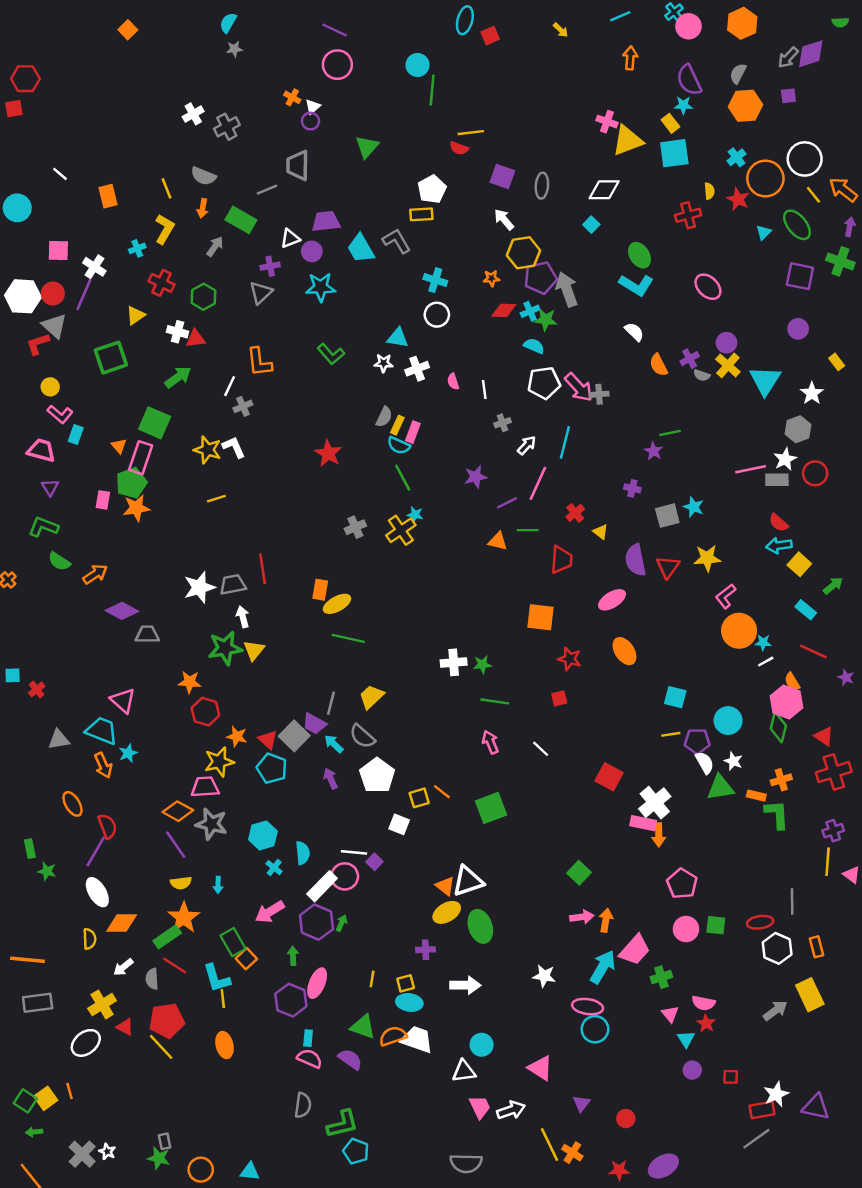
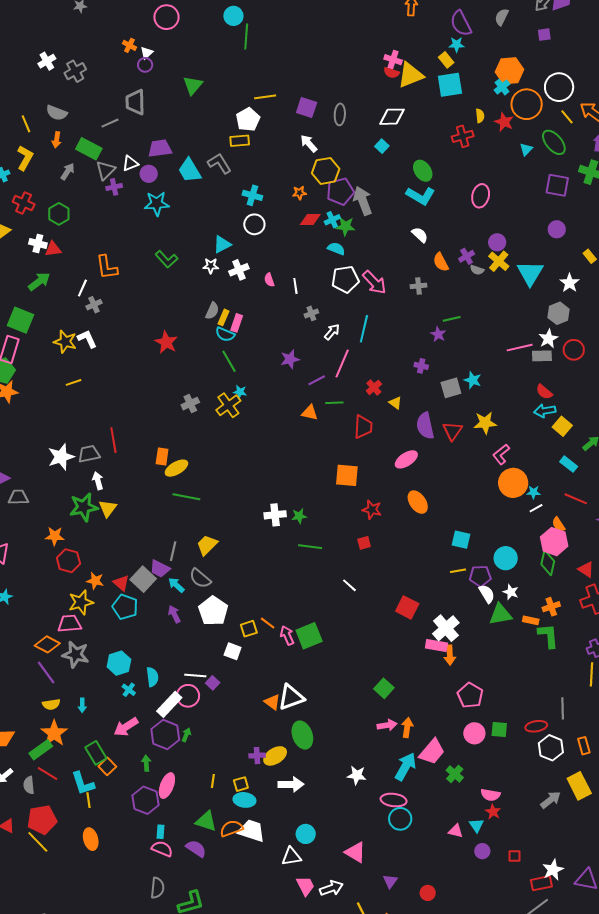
orange hexagon: (746, 106) -> (509, 71), moved
yellow line: (471, 133) -> (265, 97), moved
red semicircle: (459, 148) -> (391, 73), moved
pink ellipse: (708, 287) -> (481, 196), turned 60
gray triangle: (261, 293) -> (106, 170), moved
cyan triangle: (398, 338) -> (222, 244), turned -36
gray cross: (599, 394) -> (419, 286), moved
pink arrow: (490, 742) -> (287, 635), moved
yellow ellipse: (447, 912) -> (275, 756), moved
green cross: (661, 977) -> (455, 774), turned -30
pink triangle: (670, 1014) -> (456, 831), moved, turned -35

